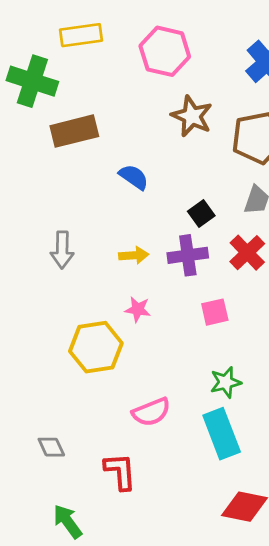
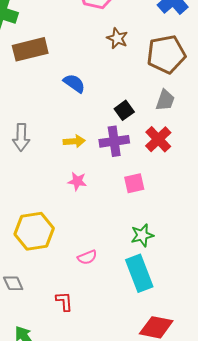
brown star: (192, 116) -> (117, 38), size x0.7
yellow hexagon: (96, 347) -> (34, 231), moved
pink semicircle: (151, 412) -> (87, 257), size x0.7
red L-shape: (120, 471) -> (64, 301), size x0.7

